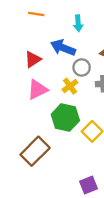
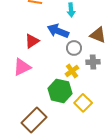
yellow cross: (70, 86) -> (72, 71), moved
pink triangle: (37, 90) -> (22, 67), moved

